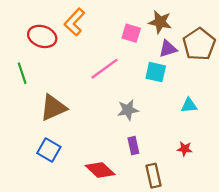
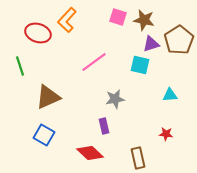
pink square: (131, 33) -> (118, 17), moved
purple rectangle: (133, 146) -> (104, 126), moved

